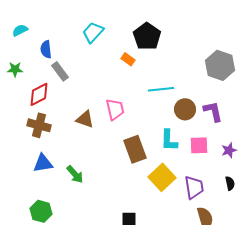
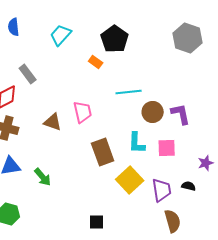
blue semicircle: (46, 49) -> (14, 27), moved
gray hexagon: (220, 65) -> (188, 38), moved
purple star: (229, 150) -> (206, 163), moved
black semicircle: (230, 183) -> (189, 186), moved, turned -64

